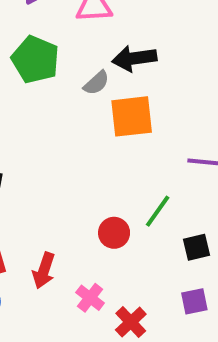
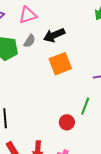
gray semicircle: (96, 83) -> (30, 41), moved

